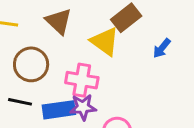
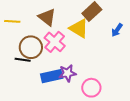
pink cross: (82, 80) -> (55, 42), moved, turned 35
black line: (20, 102) -> (23, 60), moved

